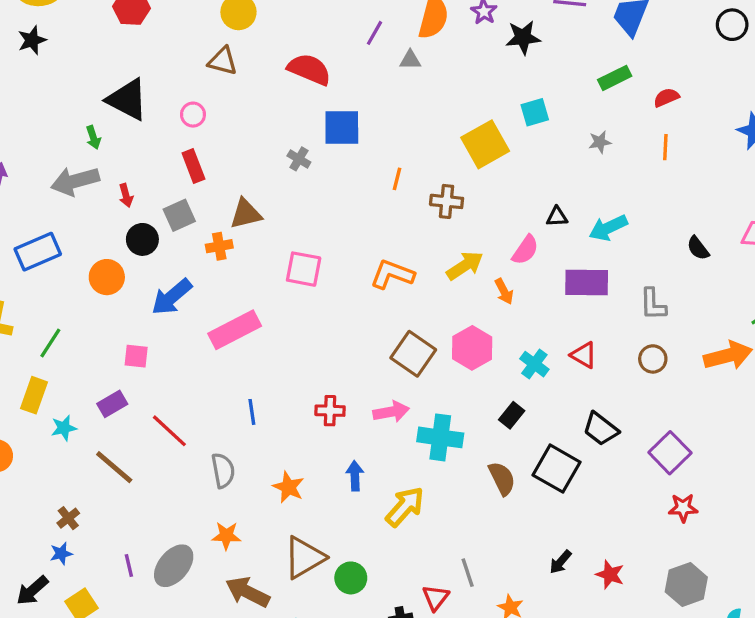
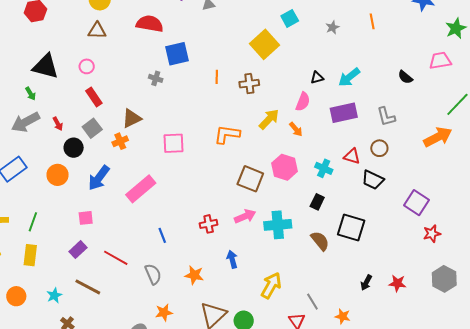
brown circle: (653, 359) -> (379, 148), moved
cyan star: (64, 428) -> (54, 295), moved
black trapezoid: (601, 429) -> (373, 180), moved
yellow arrow: (405, 507) -> (271, 286), moved

